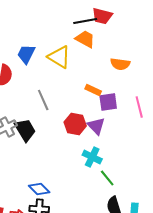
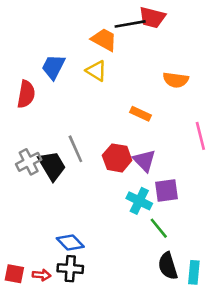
orange trapezoid: (85, 39) -> (104, 40), moved
yellow triangle: (59, 57) -> (96, 71), size x0.7
gray line: (43, 100) -> (75, 149), moved
purple square: (108, 102) -> (167, 190), moved

